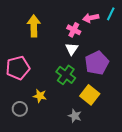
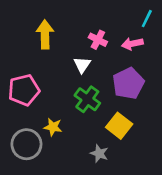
pink arrow: (91, 18) -> (132, 44), moved
white triangle: (72, 49) -> (82, 65), moved
gray circle: (20, 109) -> (26, 144), size x1.5

